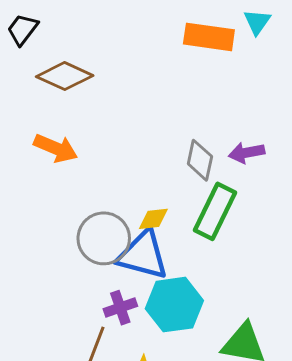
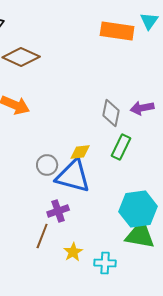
green rectangle: (215, 211) -> (121, 147), size x0.7
gray circle: (104, 238) -> (47, 165), size x0.6
cyan hexagon: (174, 305) -> (138, 209), moved

